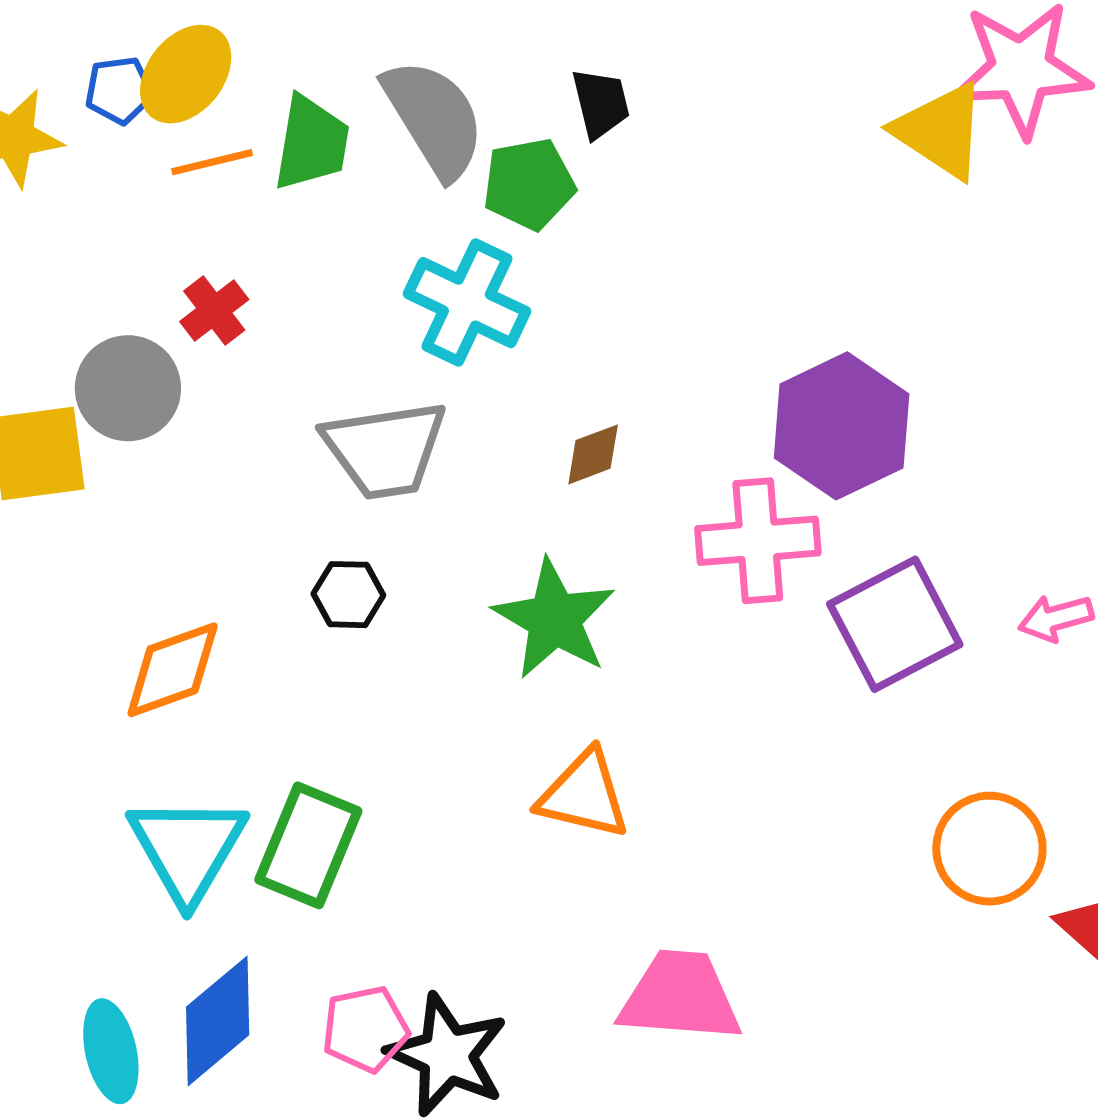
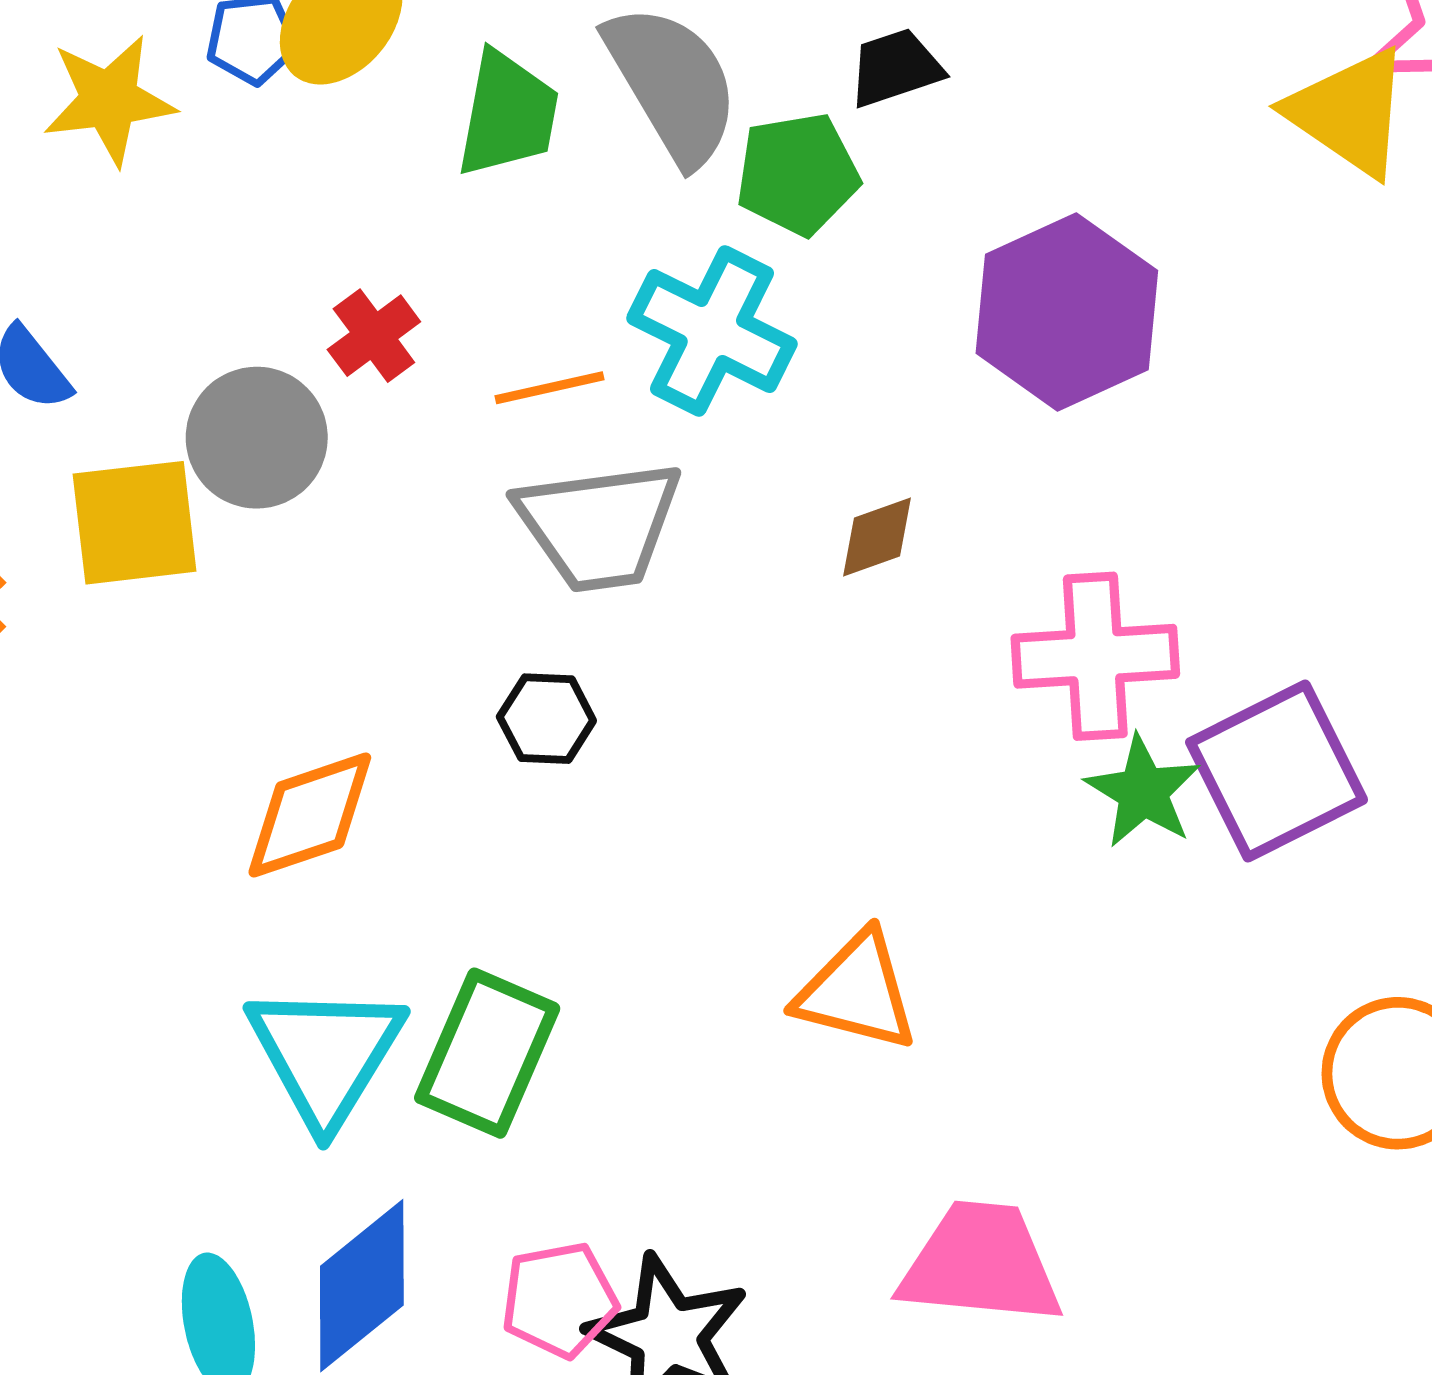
black trapezoid: (601, 103) -> (895, 68), turned -96
orange line: (212, 162) -> (550, 388), moved
purple hexagon: (842, 426) -> (1067, 312), moved
green star: (554, 619) -> (1143, 792), moved, size x0.7

